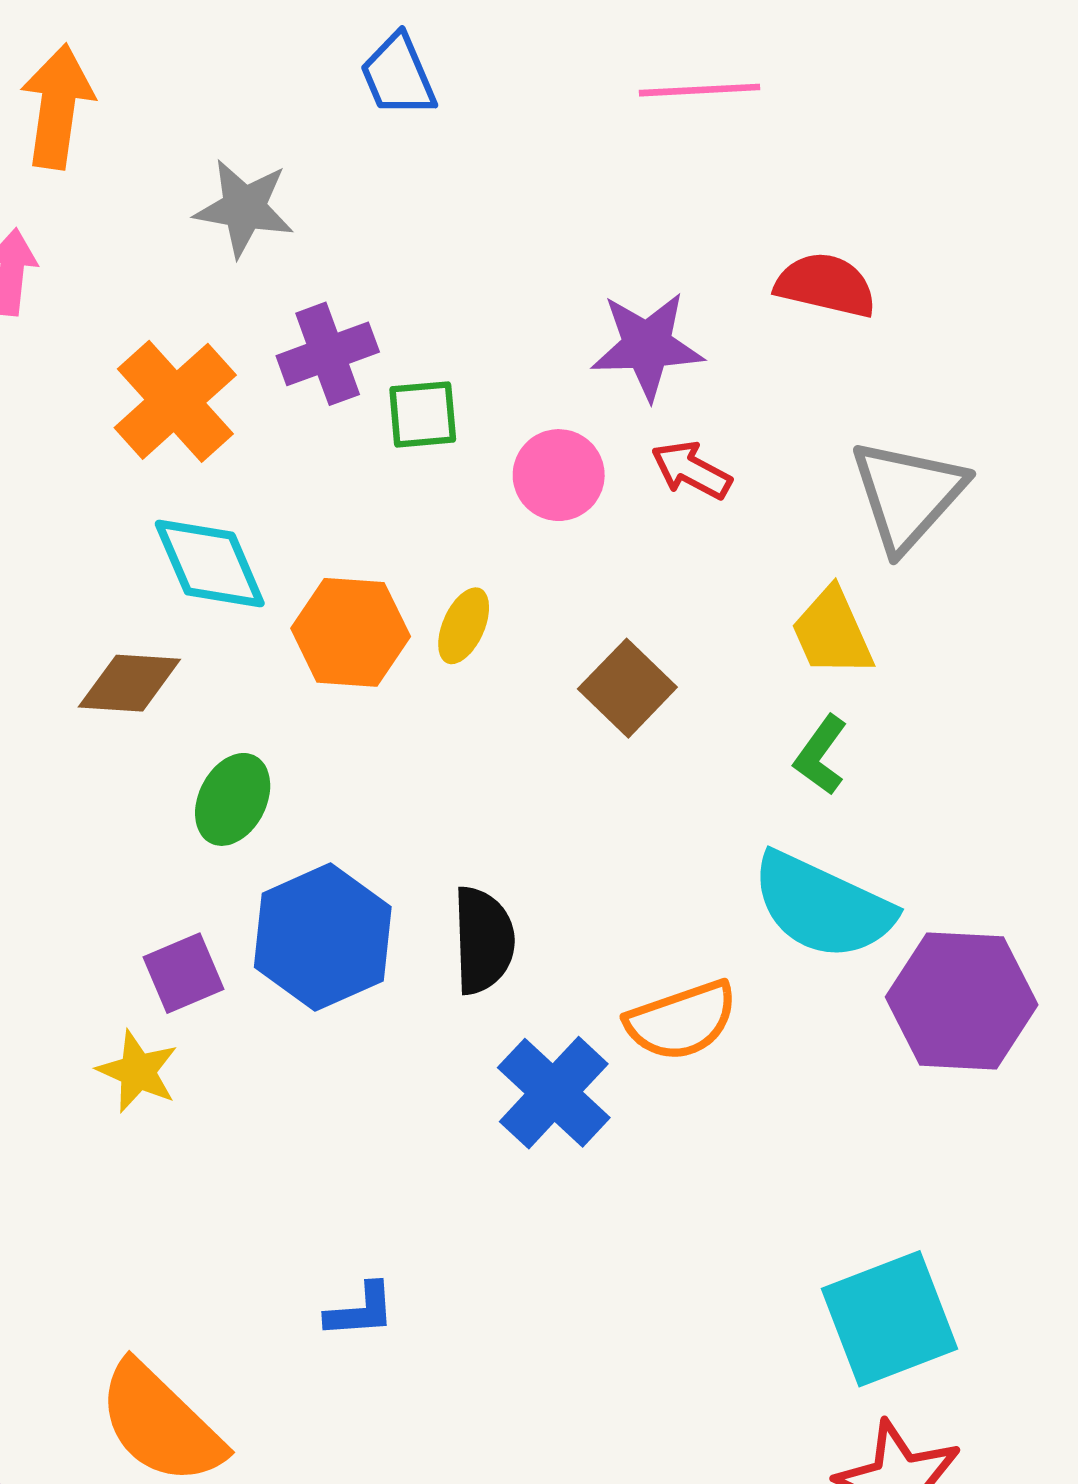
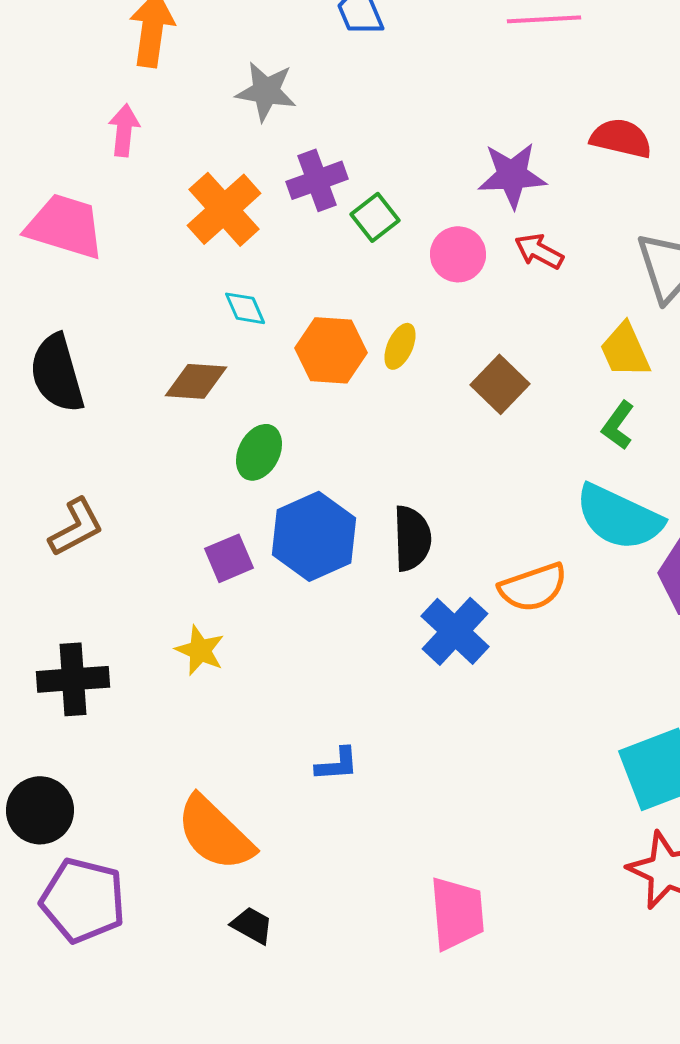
green square: (423, 414) -> (375, 217), turned -33
cyan diamond: (210, 564) -> (245, 308), size x0.6
yellow star: (138, 1071) -> (200, 650), moved

